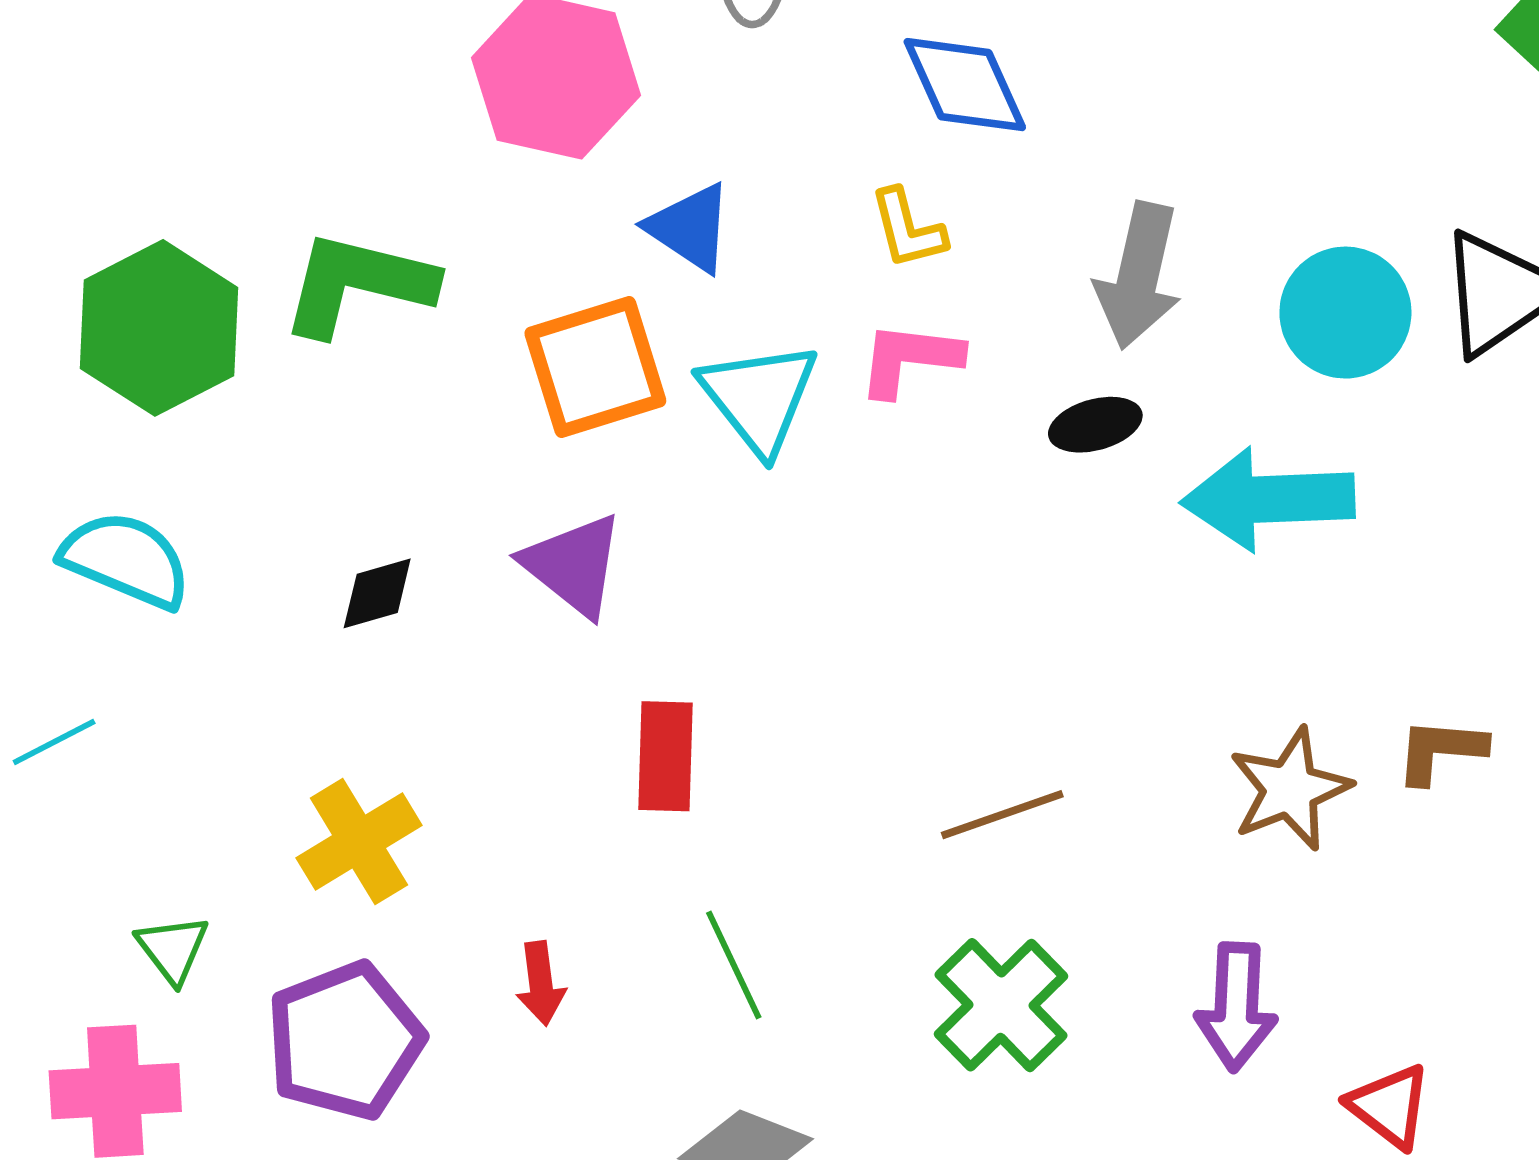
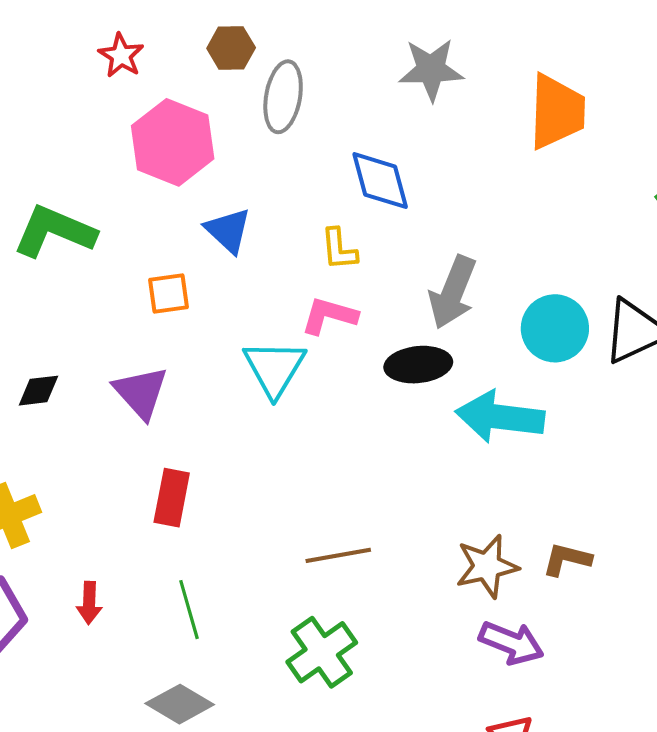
orange square: (595, 367) -> (168, 294), size x0.6
cyan triangle: (759, 397) -> (274, 368), moved
black ellipse: (1095, 425) -> (418, 365), size x1.4
purple arrow: (1236, 1007) -> (511, 643), moved, turned -80

